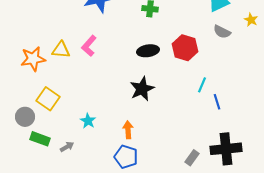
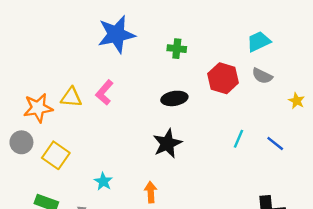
yellow star: (251, 20) -> (297, 101), moved
red hexagon: (185, 48) -> (223, 78), moved
blue line: (217, 102) -> (275, 143), moved, turned -35
gray circle: (25, 117) -> (21, 142), moved

